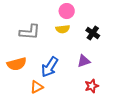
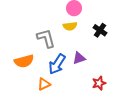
gray L-shape: (30, 32) -> (46, 38), moved, turned -110
purple triangle: (84, 61) -> (79, 58), moved

